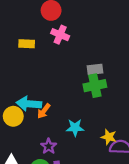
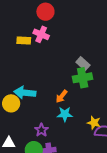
pink cross: (60, 35) -> (41, 34), moved
gray rectangle: (95, 69) -> (83, 64), turned 48
orange arrow: (44, 111) -> (62, 96), moved

